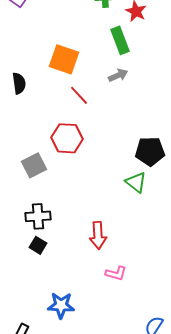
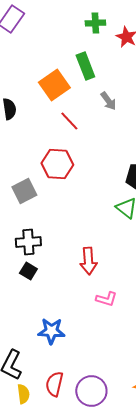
green rectangle: (120, 40) -> (85, 66), moved
orange square: (64, 59) -> (54, 85), turned 36
gray arrow: (118, 75) -> (108, 101), turned 78

